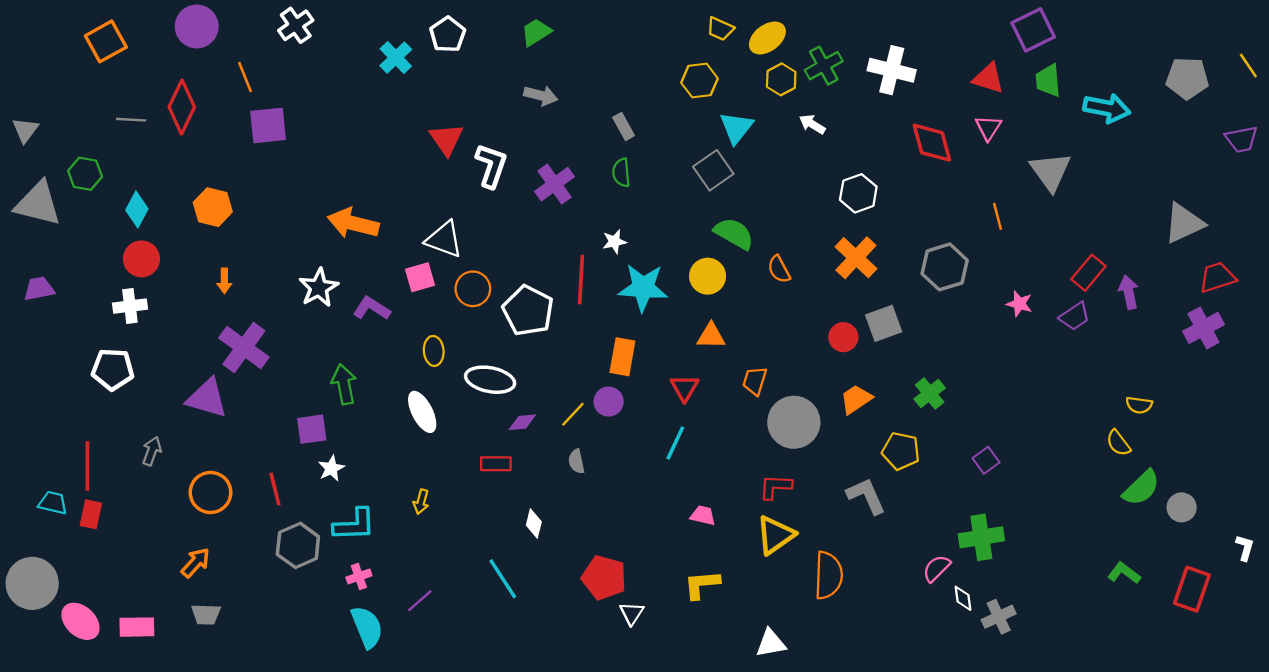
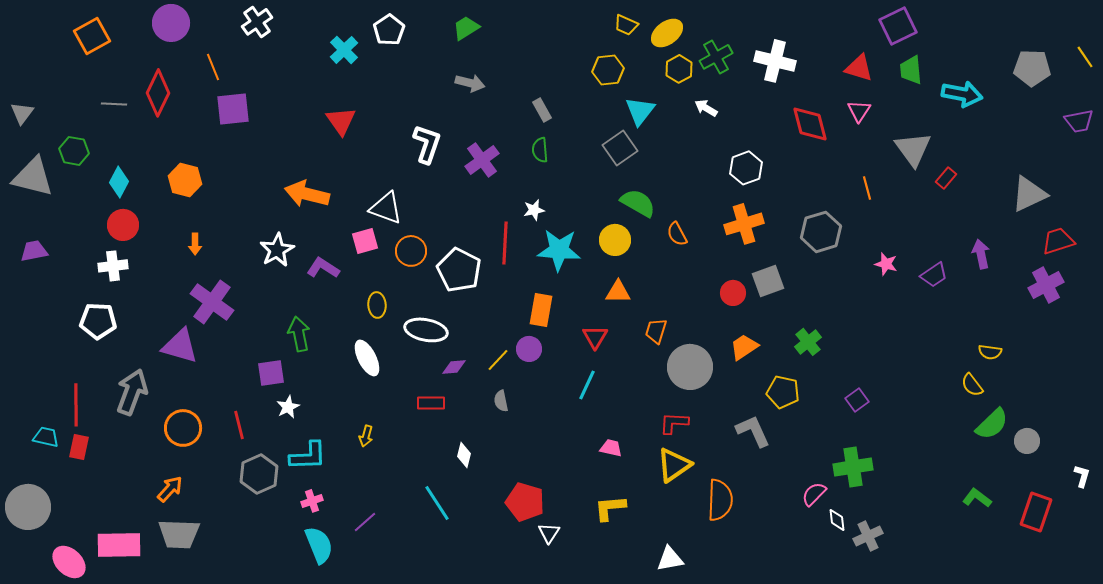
red triangle: (446, 139) -> (341, 121), moved
orange cross: (856, 258) -> (744, 224), turned 30
red rectangle: (1088, 273) -> (946, 178), moved, size x0.7
gray arrow: (152, 451) -> (132, 392), size x1.8
gray trapezoid: (206, 614) -> (179, 534), size x1.6
pink ellipse: (80, 621) -> (69, 562), moved
pink rectangle: (137, 627) -> (119, 545), size x1.4

